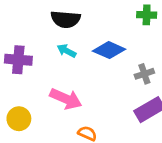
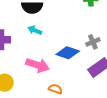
blue diamond: (109, 50) -> (68, 53), moved

